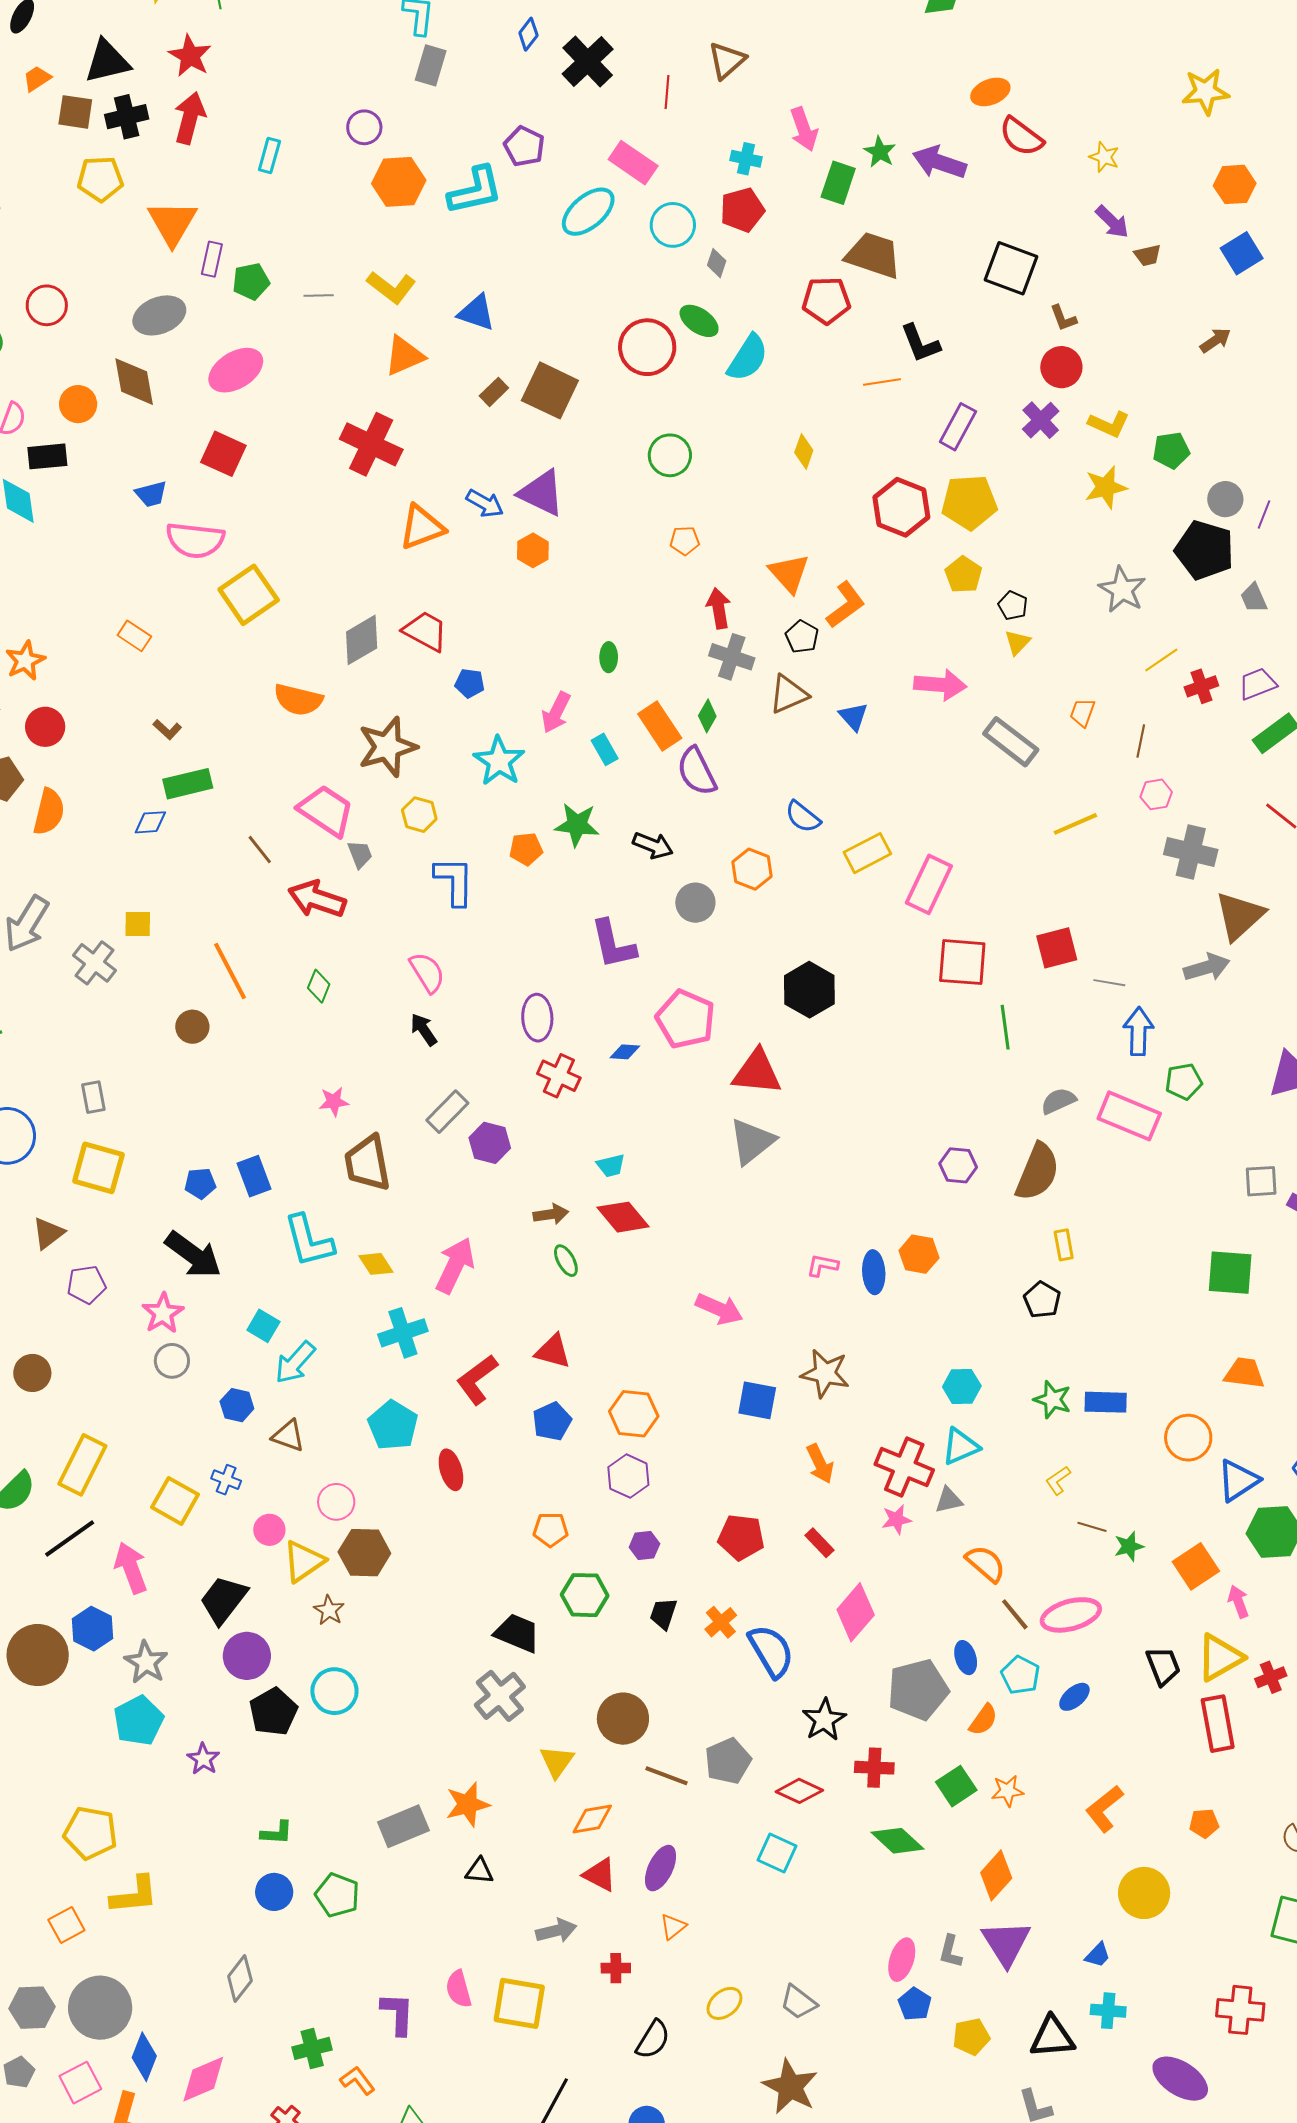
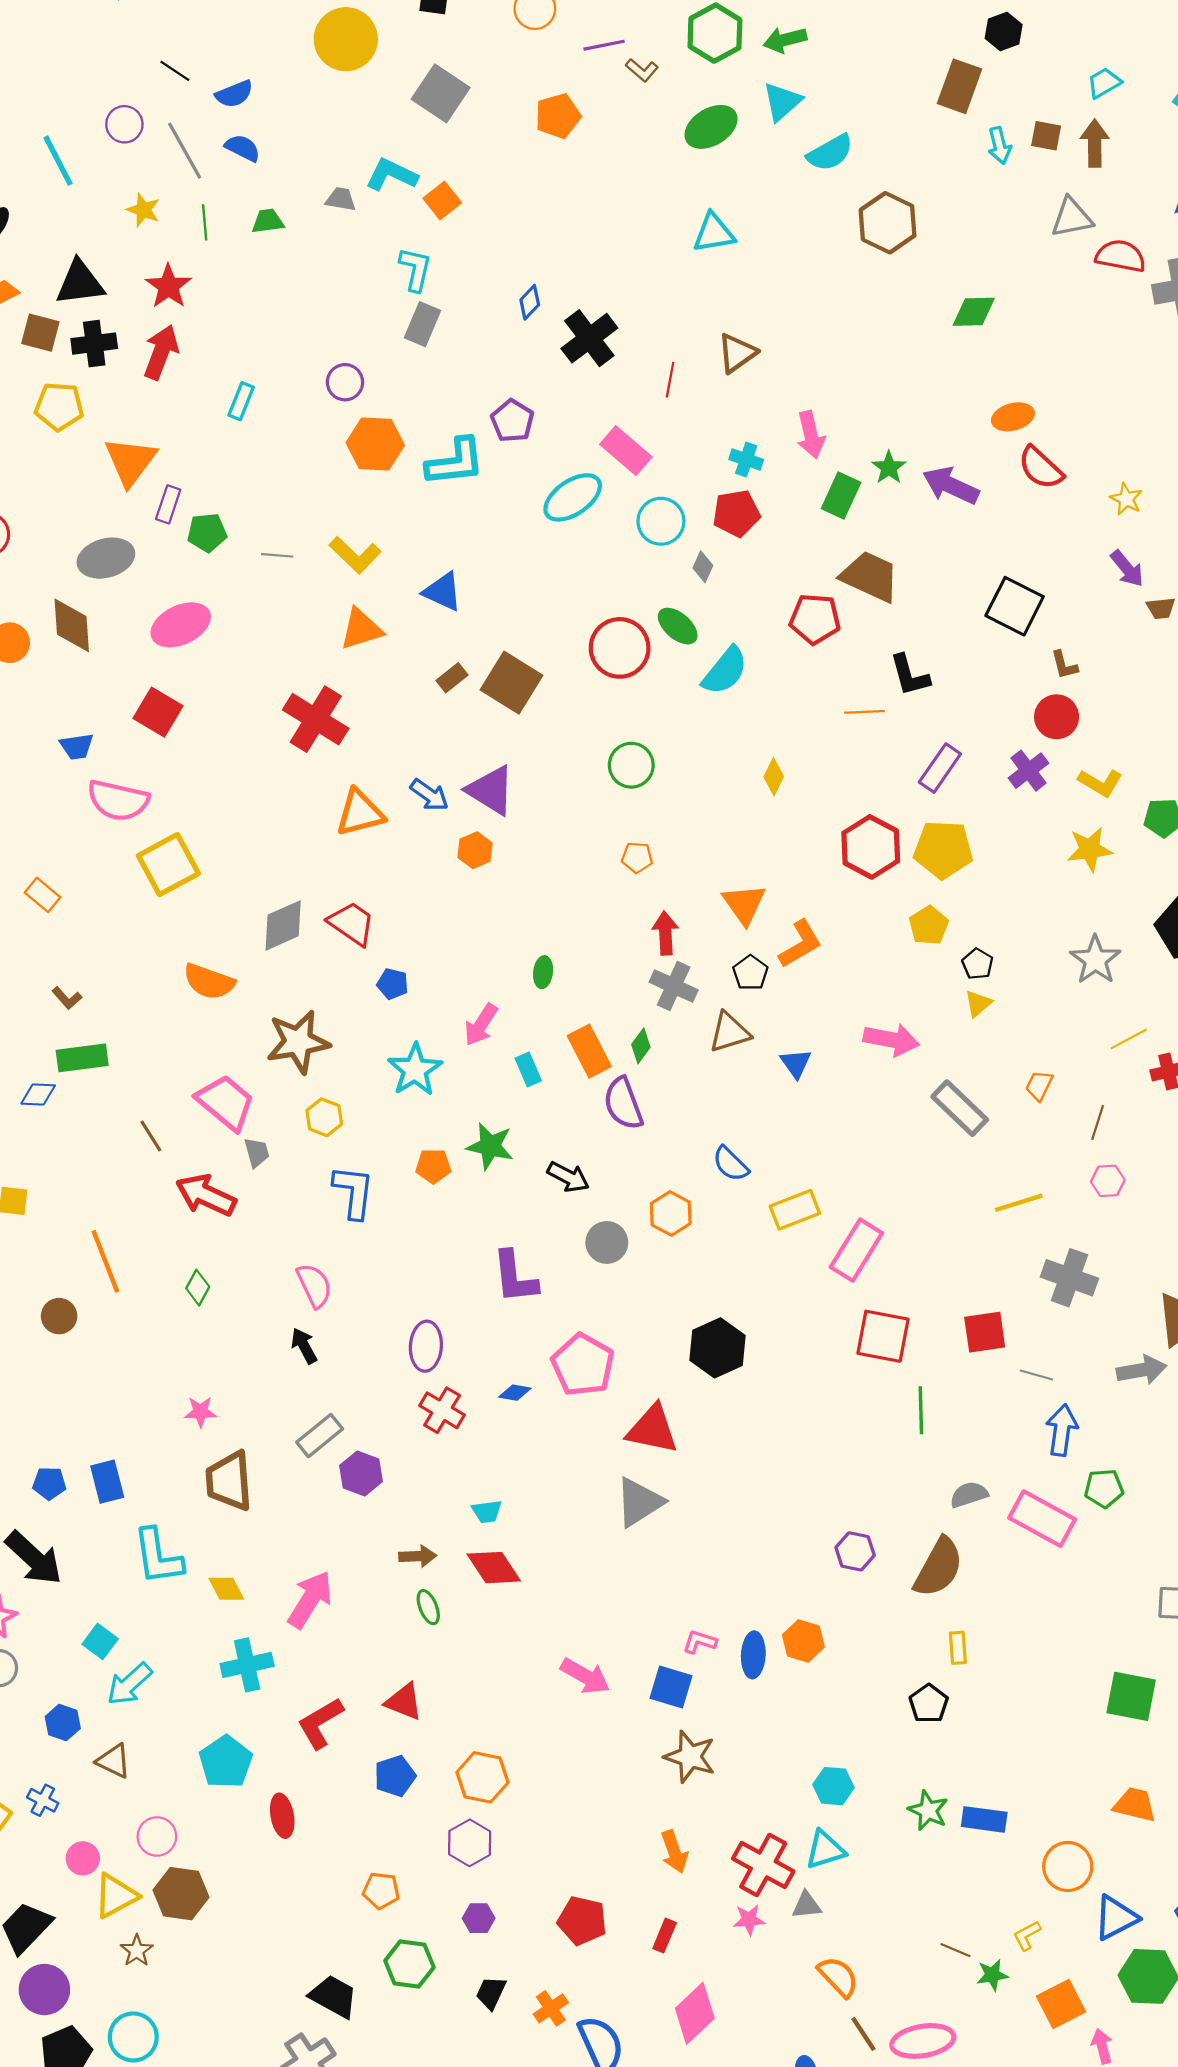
gray cross: (1191, 852) -> (1069, 1278), moved
blue square: (757, 1400) -> (671, 1687), moved
yellow L-shape: (1058, 1480) -> (1027, 1936), moved
red rectangle: (819, 1543) -> (665, 1936), turned 60

